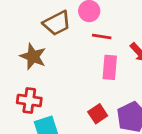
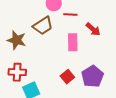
brown trapezoid: (57, 23) -> (43, 26), moved
red line: (102, 37) -> (70, 14), moved

